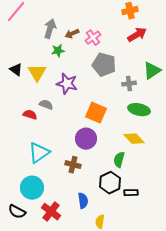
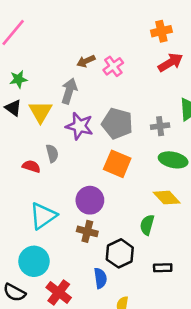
gray arrow: (50, 29) -> (69, 91), moved
green star: (58, 51) -> (18, 79), moved
gray pentagon: (104, 65) -> (117, 123), moved
gray semicircle: (46, 105) -> (52, 153), turned 56
purple circle: (86, 139) -> (90, 200), moved
black hexagon: (110, 183) -> (120, 253), moved

